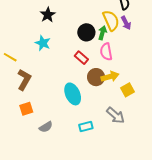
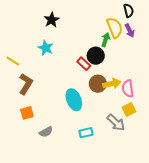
black circle: (86, 32) -> (96, 56), moved
pink semicircle: (106, 52) -> (128, 89), moved
yellow square: (128, 90) -> (129, 110), moved

